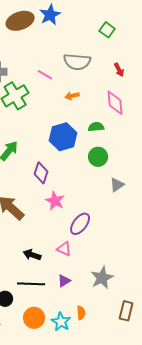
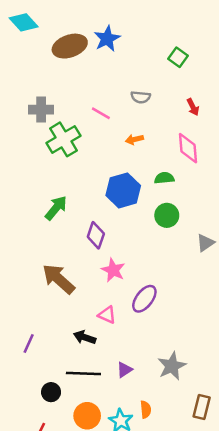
gray semicircle: (77, 62) -> (141, 97), size x0.6
gray triangle: (117, 185) -> (205, 243), moved
pink triangle: (64, 249) -> (107, 315), moved

